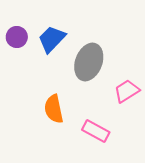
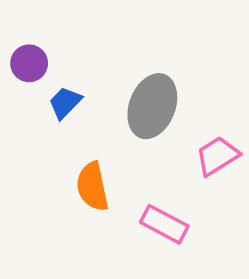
blue trapezoid: (52, 39) -> (65, 103), moved, size x0.7

